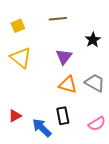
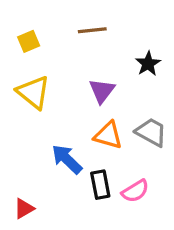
red triangle: (15, 116) -> (24, 209), moved
pink semicircle: (97, 124) -> (135, 191), moved
blue arrow: (42, 128) -> (67, 159), moved

